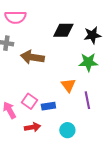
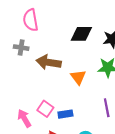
pink semicircle: (15, 17) -> (31, 20), turned 80
orange triangle: (68, 85) -> (78, 77), moved

